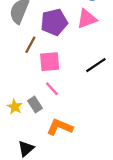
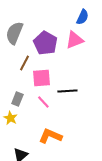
purple pentagon: (54, 22) -> (45, 43), turned -30
black line: (96, 65) -> (67, 91), moved, turned 30
gray rectangle: (35, 104) -> (17, 99), moved, turned 56

